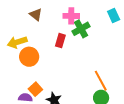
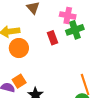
red rectangle: (60, 41) -> (52, 38), turned -48

